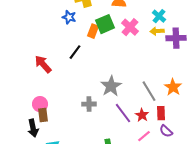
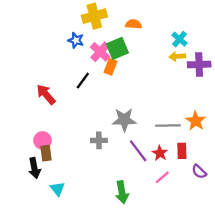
pink cross: (130, 27) -> (100, 52), moved
orange rectangle: (93, 31) -> (110, 67), moved
gray star: (111, 86) -> (124, 120), turned 30
gray line: (149, 91) -> (168, 125), turned -60
purple semicircle: (166, 131) -> (199, 172), moved

